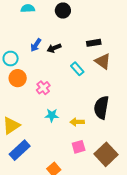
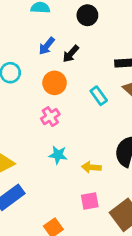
blue arrow: (36, 45) -> (47, 46), moved
black arrow: (54, 48) -> (71, 54), moved, turned -32
orange circle: (18, 78) -> (55, 83), moved

